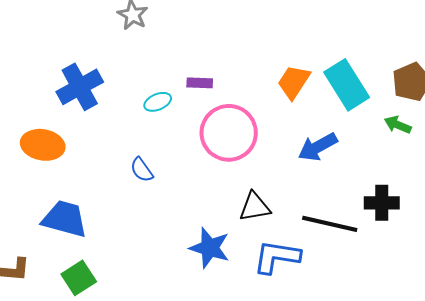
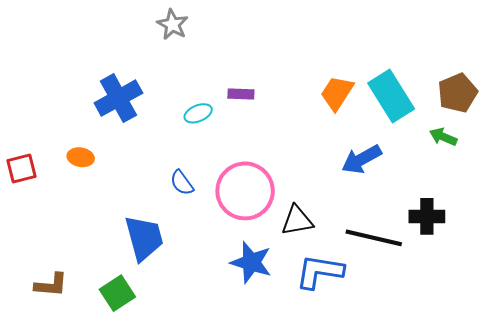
pink circle: (229, 133) -> (245, 191), moved
orange ellipse: (43, 145) -> (81, 157), size x0.6
blue trapezoid: (65, 219) -> (144, 238), moved, turned 60

